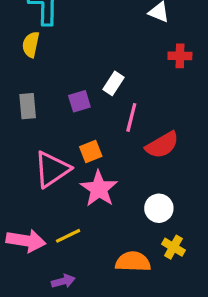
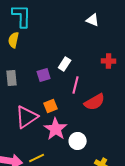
red cross: (180, 56) -> (109, 61), moved
white circle: (159, 208) -> (78, 141), moved

